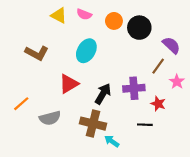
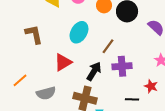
brown L-shape: (37, 53) -> (34, 34), turned -130
brown line: (158, 66) -> (108, 46), moved
red star: (158, 104) -> (151, 86), moved

